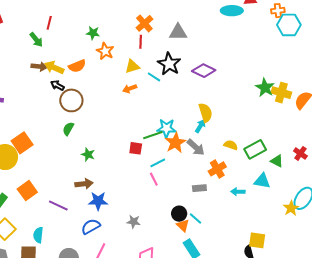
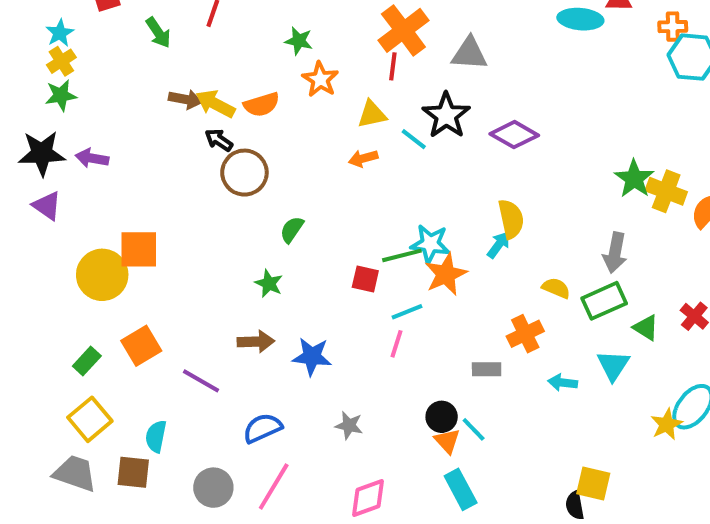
orange cross: (144, 23) -> (403, 30), size x1.4
green arrow: (36, 40) -> (158, 33), moved
green semicircle: (68, 129) -> (292, 230), moved
orange square: (22, 143) -> (139, 249), turned 30
gray arrow: (196, 147) -> (615, 253), moved, turned 54
pink line: (154, 179) -> (396, 344), turned 40
cyan triangle: (262, 181) -> (613, 365), turned 48
blue star: (98, 201) -> (312, 356), moved

